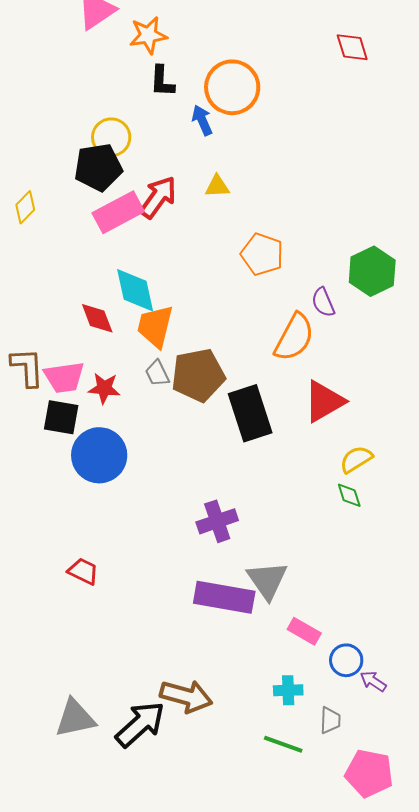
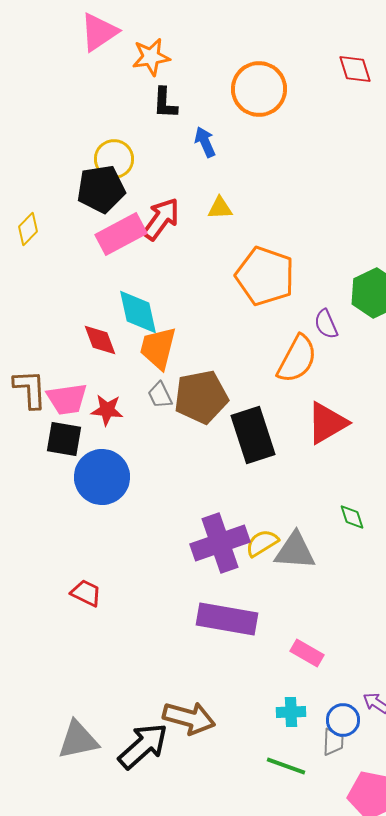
orange circle: (232, 87) -> (259, 89), moved
orange pentagon: (262, 254) -> (265, 276), size x1.4
yellow semicircle: (356, 459) -> (262, 543), moved
purple cross: (217, 521) -> (220, 543), size x1.4
gray triangle: (267, 580) -> (295, 551), moved, turned -51
blue circle: (346, 660) -> (343, 720), moved

